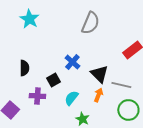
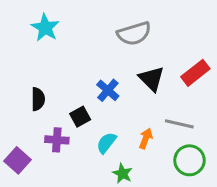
gray semicircle: (90, 23) -> (134, 34), turned 50
black triangle: (99, 74) -> (152, 79), moved

